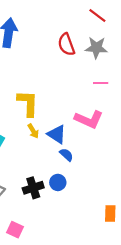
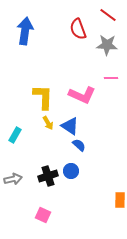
red semicircle: (66, 44) -> (78, 29), moved
pink L-shape: (89, 119) -> (82, 95), moved
pink square: (15, 230) -> (43, 215), moved

